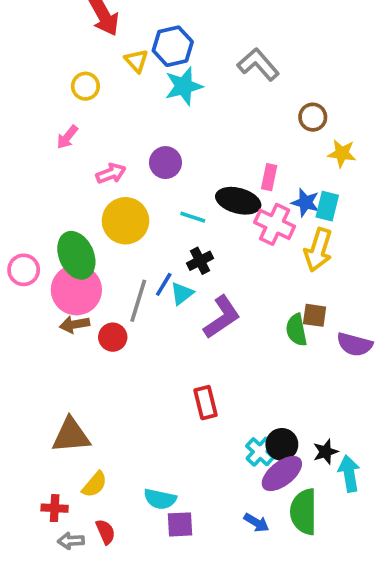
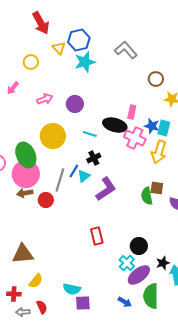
pink arrow: (67, 137) -> (13, 88), moved
pink arrow: (111, 173) -> (45, 99), moved
black circle: (282, 444) -> (139, 246), moved

